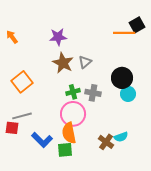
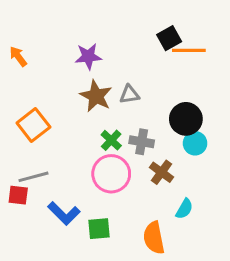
black square: (137, 25) -> (169, 38), moved
gray triangle: (85, 62) -> (129, 95), turned 32
green cross: (73, 92) -> (111, 140), turned -32
orange semicircle: (69, 133) -> (154, 238), moved
cyan semicircle: (121, 137) -> (184, 209), turned -40
brown cross: (106, 142) -> (161, 172), moved

